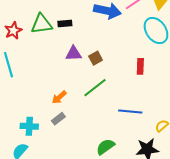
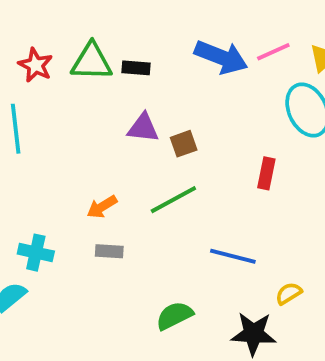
red star: (13, 31) -> (36, 65), turned -30
gray rectangle: (58, 119) -> (109, 251), moved, turned 32

